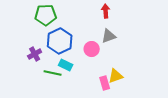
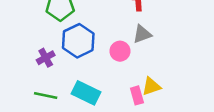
cyan rectangle: (66, 65) -> (86, 93), moved, size x1.5
green line: (53, 73) -> (46, 95), moved

